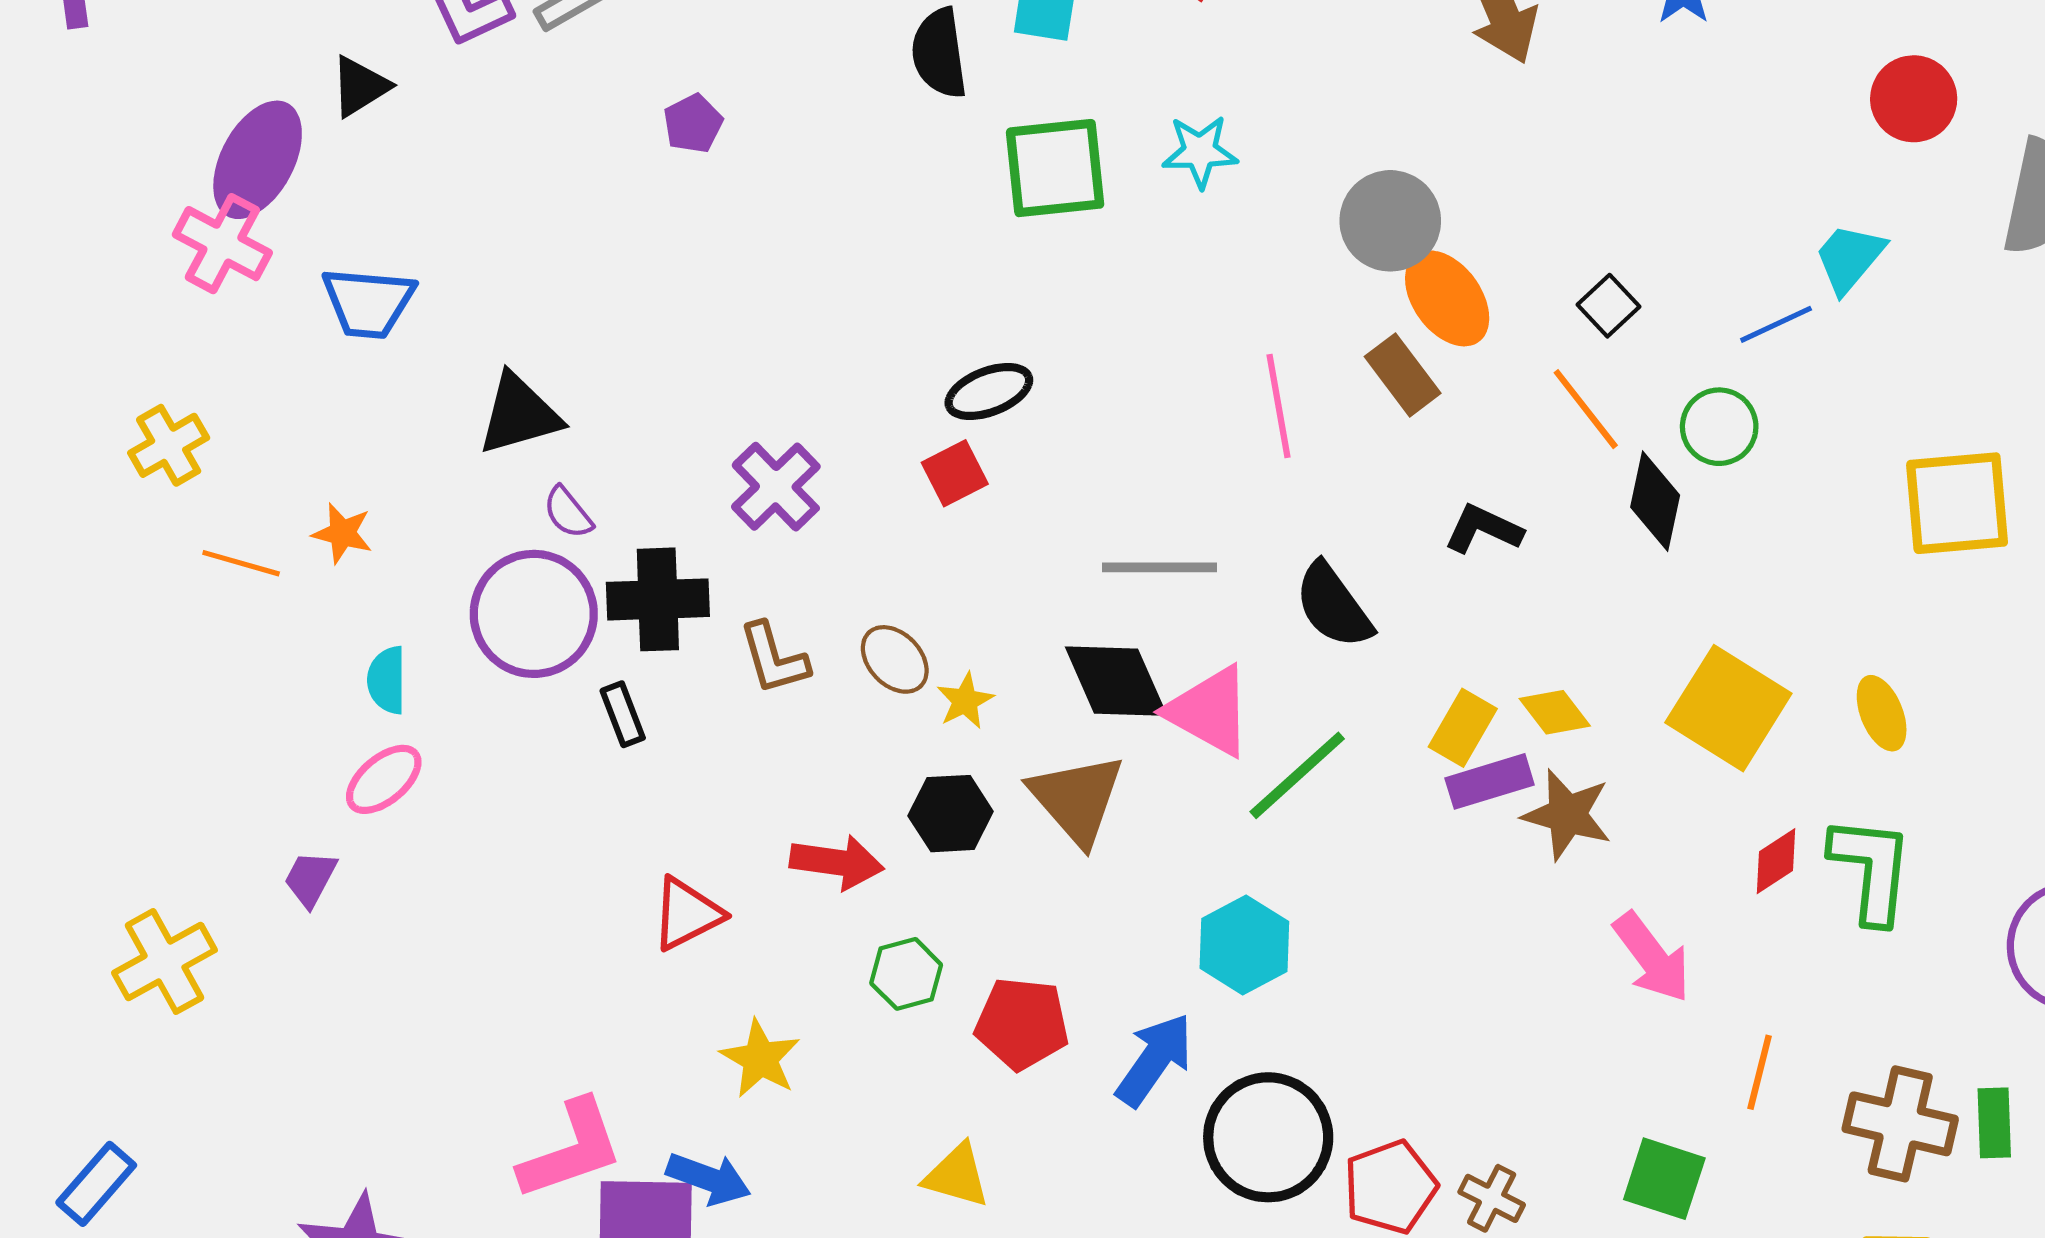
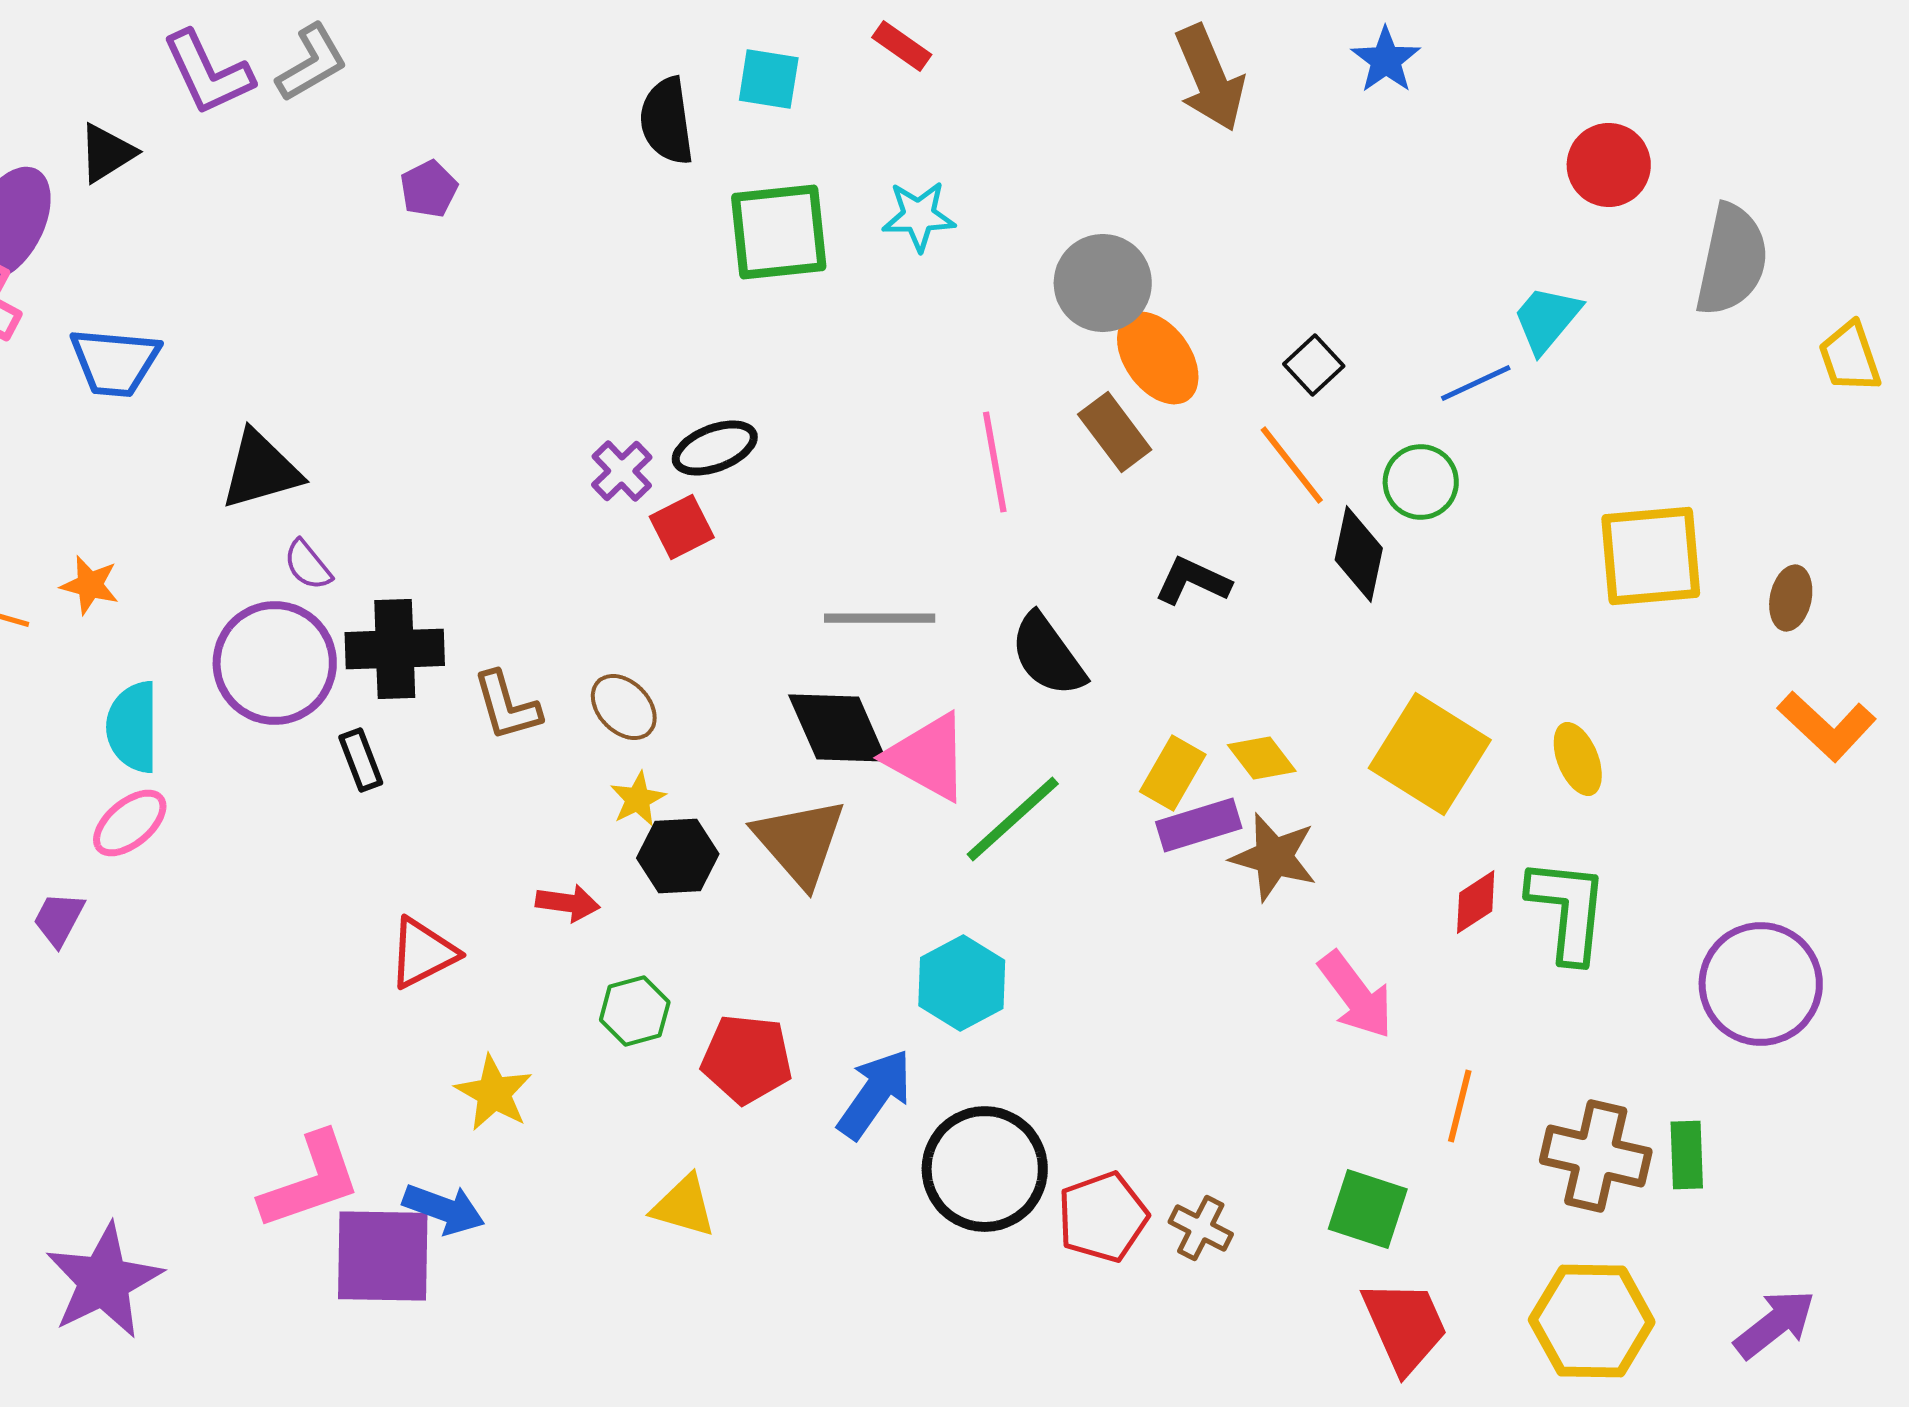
purple cross: (776, 487) -> (622, 471), moved, size x0.7
cyan semicircle: (387, 680) -> (133, 727), size x1.4
yellow star: (965, 701) -> (638, 799), moved
red arrow: (837, 862) -> (568, 903), size x0.7

